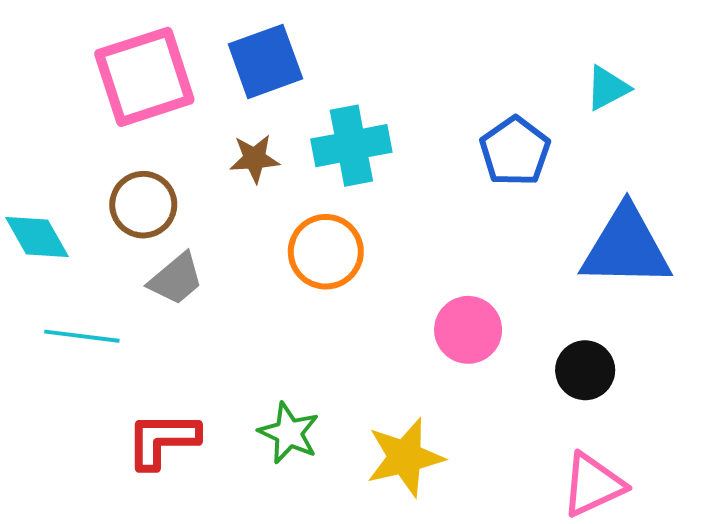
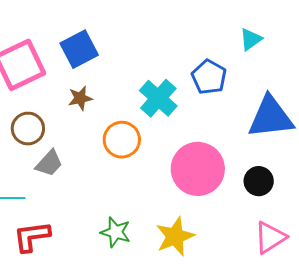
cyan cross: (351, 146) -> (158, 98), moved, turned -30
pink circle: (468, 330) -> (198, 169), size x1.6
red L-shape: (162, 440) -> (32, 236), moved

